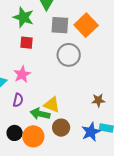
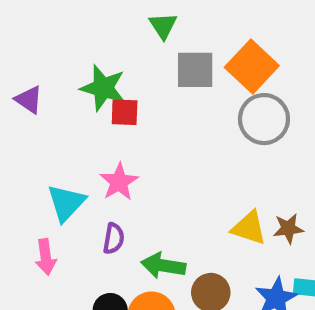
green star: (23, 17) -> (103, 88), moved
gray circle: (69, 55) -> (264, 119), moved
yellow triangle: (52, 105) -> (249, 228), moved

